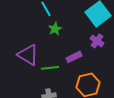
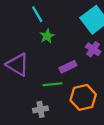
green line: (50, 68) -> (53, 84), moved

